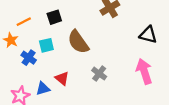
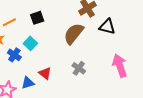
black triangle: (148, 35) -> (107, 27), moved
brown semicircle: (78, 42) -> (74, 34), moved, turned 75
cyan square: (46, 45) -> (30, 43), turned -32

